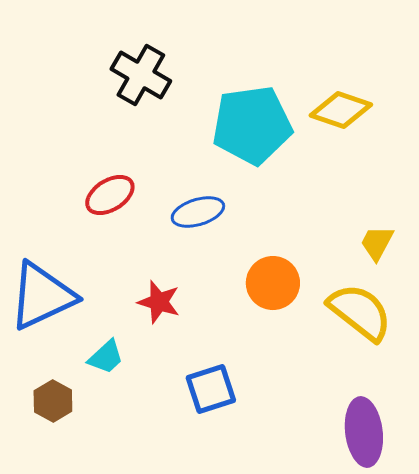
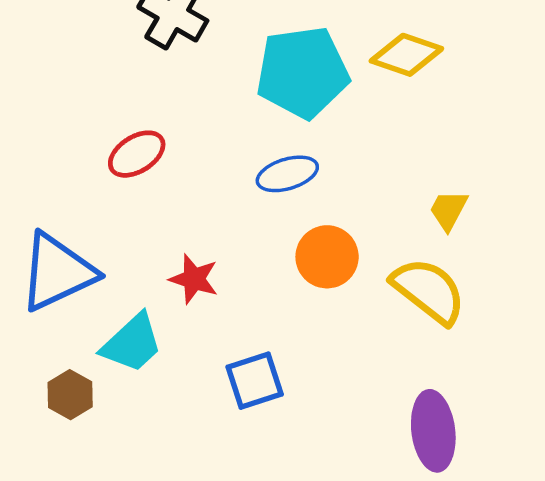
blue ellipse: (198, 212) -> (287, 174), moved
cyan trapezoid: (106, 357) -> (132, 343), size x1.5

